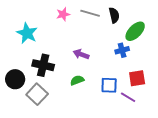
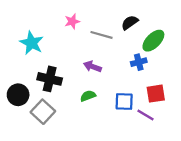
gray line: (90, 13) -> (102, 35), moved
black semicircle: (114, 15) -> (130, 23), turned -112

